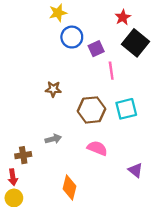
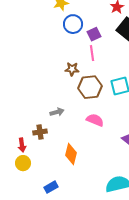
pink line: (111, 71) -> (92, 53), moved
brown star: (53, 89) -> (72, 69), moved
brown cross: (23, 155) -> (40, 132), moved

